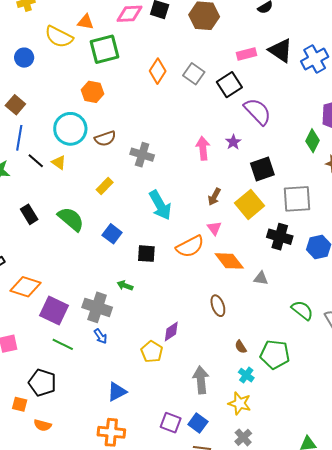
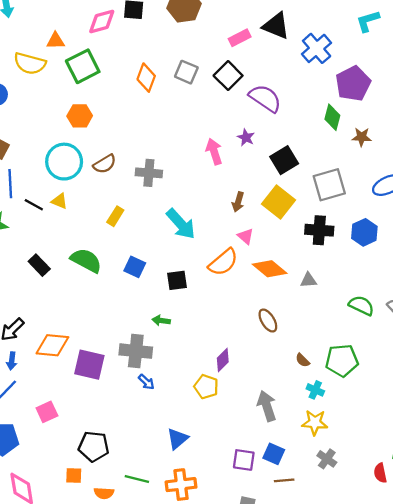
blue cross: (315, 59) -> (317, 48), moved
green line: (63, 344) -> (137, 479), moved

